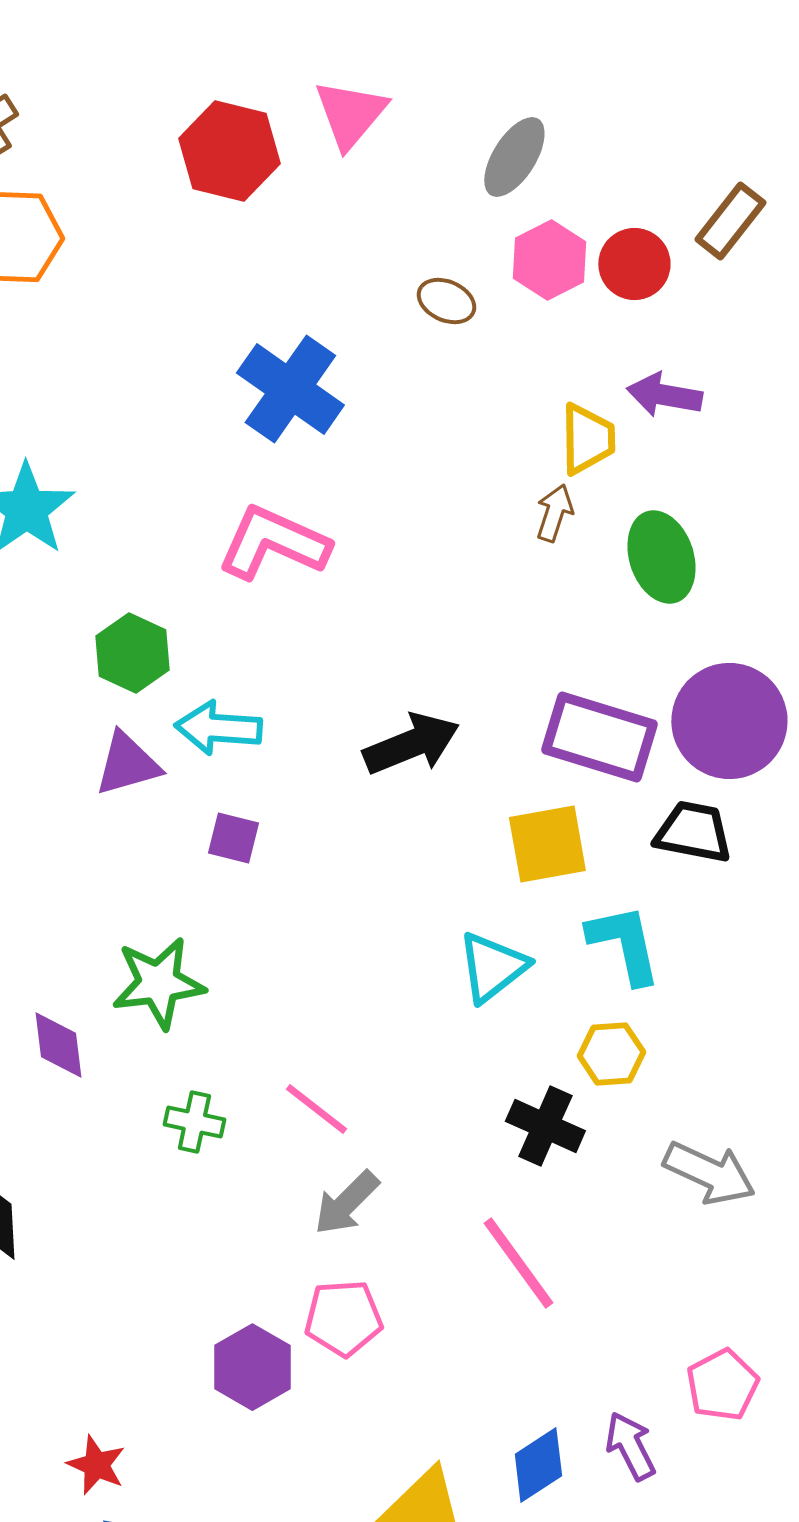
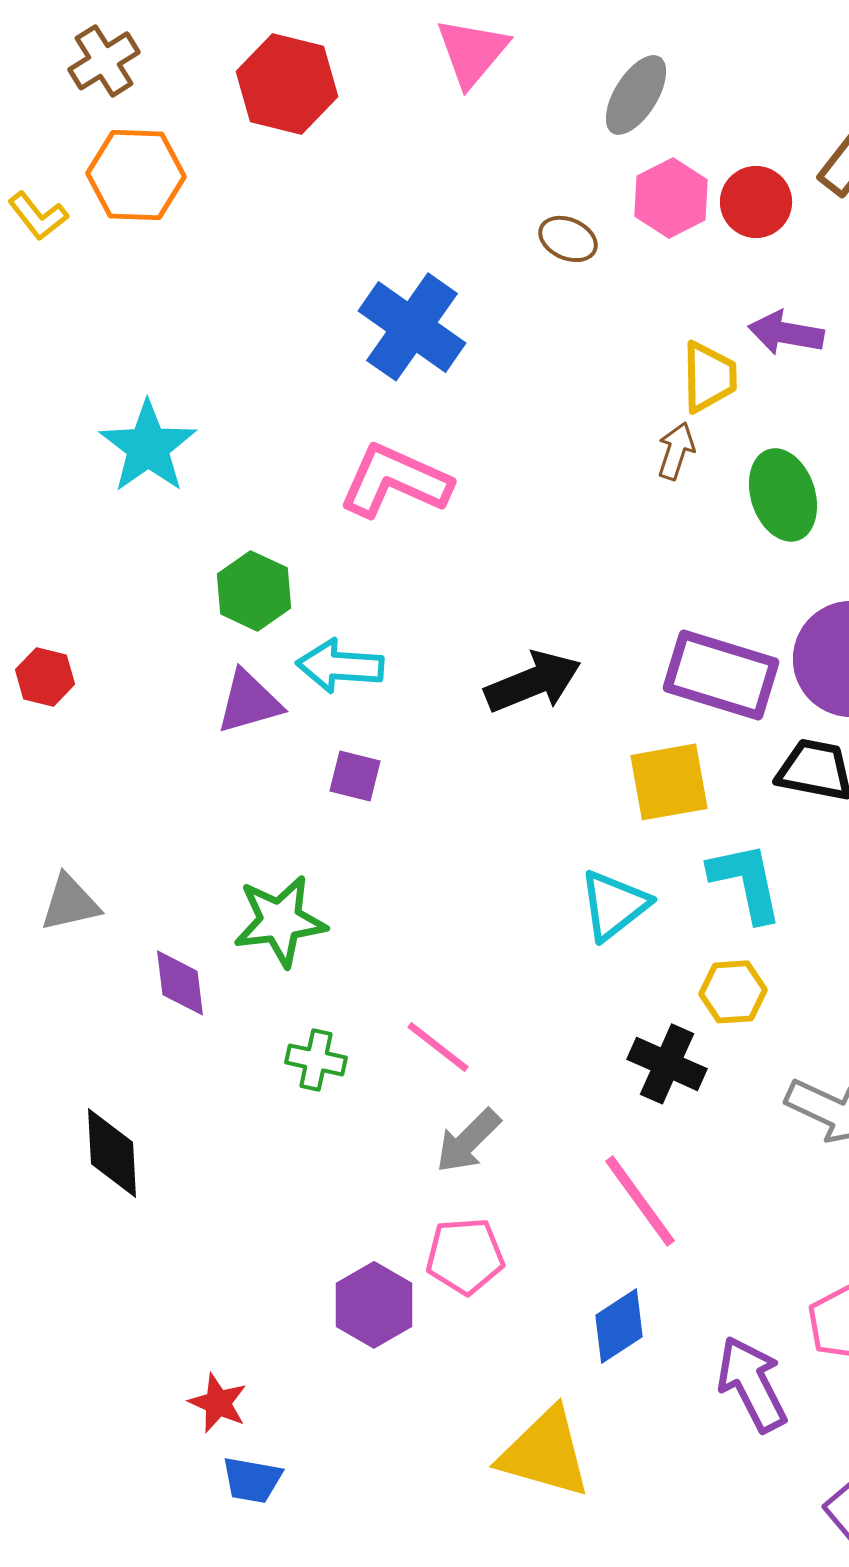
red hexagon: (229, 151) -> (287, 84), moved
purple arrow: (630, 1446) -> (752, 1384), size x1.4
blue diamond: (538, 1465) -> (619, 1326), moved

